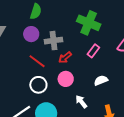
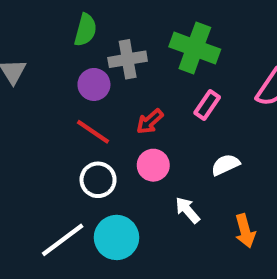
purple circle: (31, 34) -> (94, 84), moved
gray cross: (53, 41) -> (128, 59), moved

